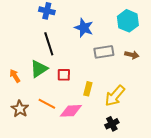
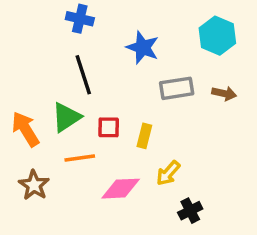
orange arrow: (15, 76) -> (25, 129), size x1.5
yellow rectangle: (88, 89) -> (144, 136), moved
yellow arrow: (115, 96) -> (168, 173), moved, size x0.7
orange line: (47, 104) -> (80, 158), moved, turned -36

